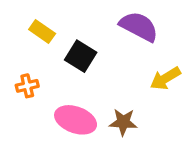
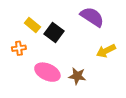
yellow rectangle: (42, 32) -> (32, 25), moved

